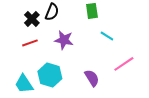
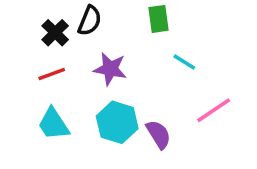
cyan hexagon: (50, 75) -> (117, 122), moved
cyan trapezoid: (24, 84) -> (53, 124), moved

